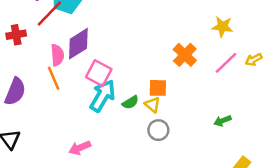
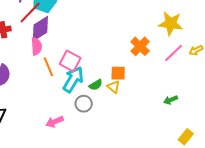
yellow star: (222, 27) -> (171, 23), size x1.4
purple diamond: (78, 44) -> (40, 29), moved
orange line: (54, 78) -> (48, 67), moved
gray circle: (158, 130) -> (84, 104), moved

